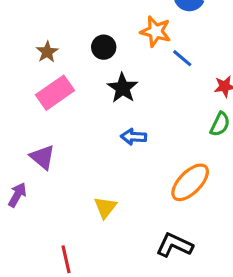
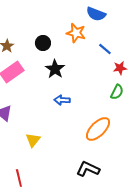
blue line: (182, 58) -> (105, 49), moved
yellow triangle: (105, 207) -> (33, 140), moved

